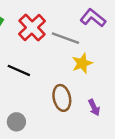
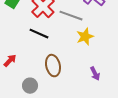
black line: (19, 70) -> (39, 34), moved
brown ellipse: (62, 98) -> (53, 66), moved

